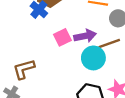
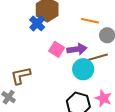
pink square: (62, 37) -> (57, 49), turned -35

